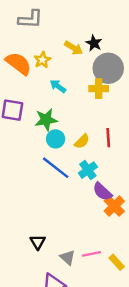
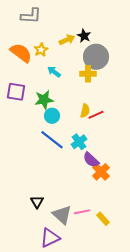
yellow arrow: (74, 48) -> (67, 40), turned -56
red line: (108, 138) -> (96, 115), turned 70
yellow semicircle: (82, 141) -> (85, 111), moved, turned -32
gray triangle: (68, 257) -> (62, 215), size x1.5

